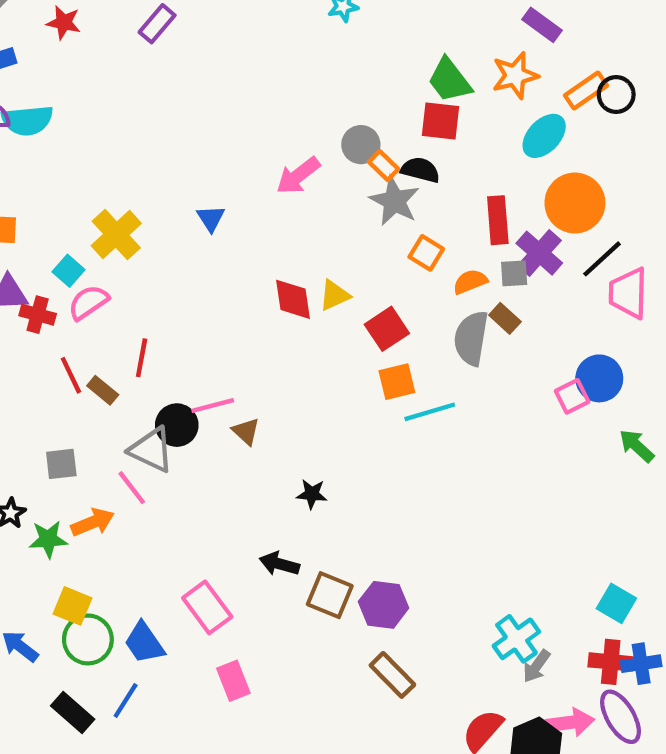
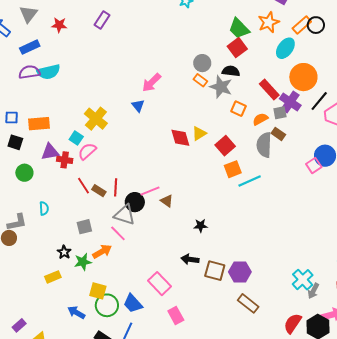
red square: (441, 121) -> (237, 48), turned -36
orange rectangle: (384, 166) -> (200, 80), moved
pink arrow: (298, 176) -> (151, 83), moved
red rectangle: (498, 220) -> (269, 89), turned -30
red line: (142, 358) -> (116, 187), moved

